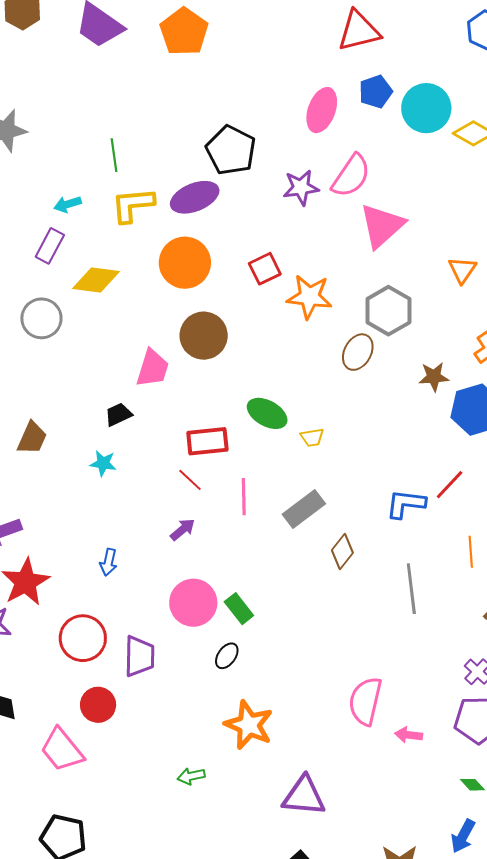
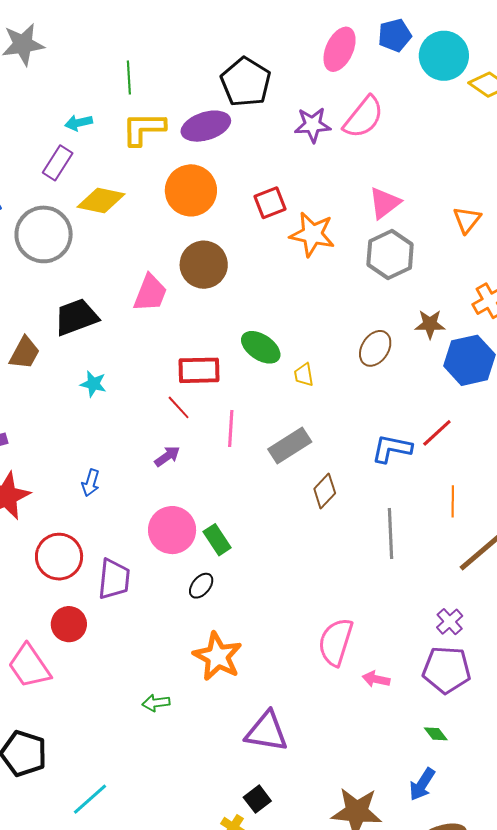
pink triangle: (382, 226) -> (385, 203), moved, size x0.7
gray circle: (41, 318) -> (44, 234), size x1.4
brown ellipse: (358, 352) -> (375, 348), moved
black trapezoid: (118, 414) -> (76, 317), moved, size x1.6
yellow trapezoid: (312, 437) -> (304, 375), turned 85

